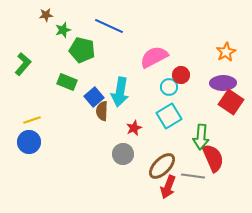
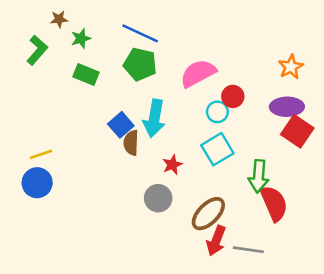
green pentagon: (82, 50) -> (140, 64), moved
green L-shape: (23, 64) -> (37, 50), moved
green rectangle: (67, 82) -> (86, 75), moved
gray line: (193, 176) -> (248, 250), moved

